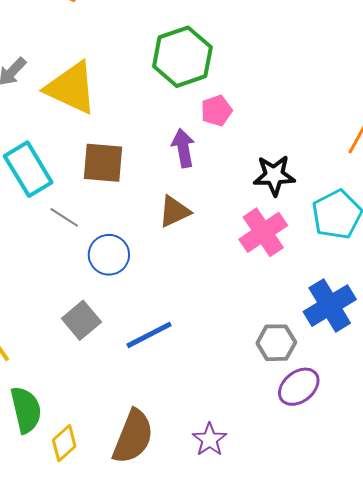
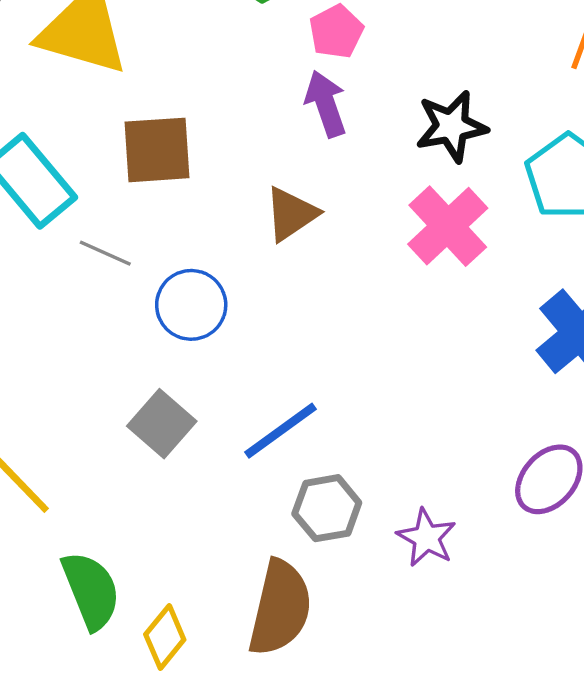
purple arrow: (183, 148) -> (326, 104), moved
gray hexagon: (276, 343) -> (327, 508), moved
purple star: (210, 440) -> (427, 538), moved

